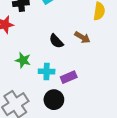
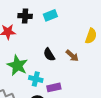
green star: (23, 60) -> (17, 65), size x1.5

